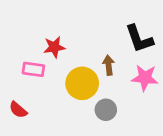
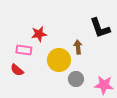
pink star: (145, 78) -> (104, 85), moved
red semicircle: (18, 110) -> (17, 70), moved

